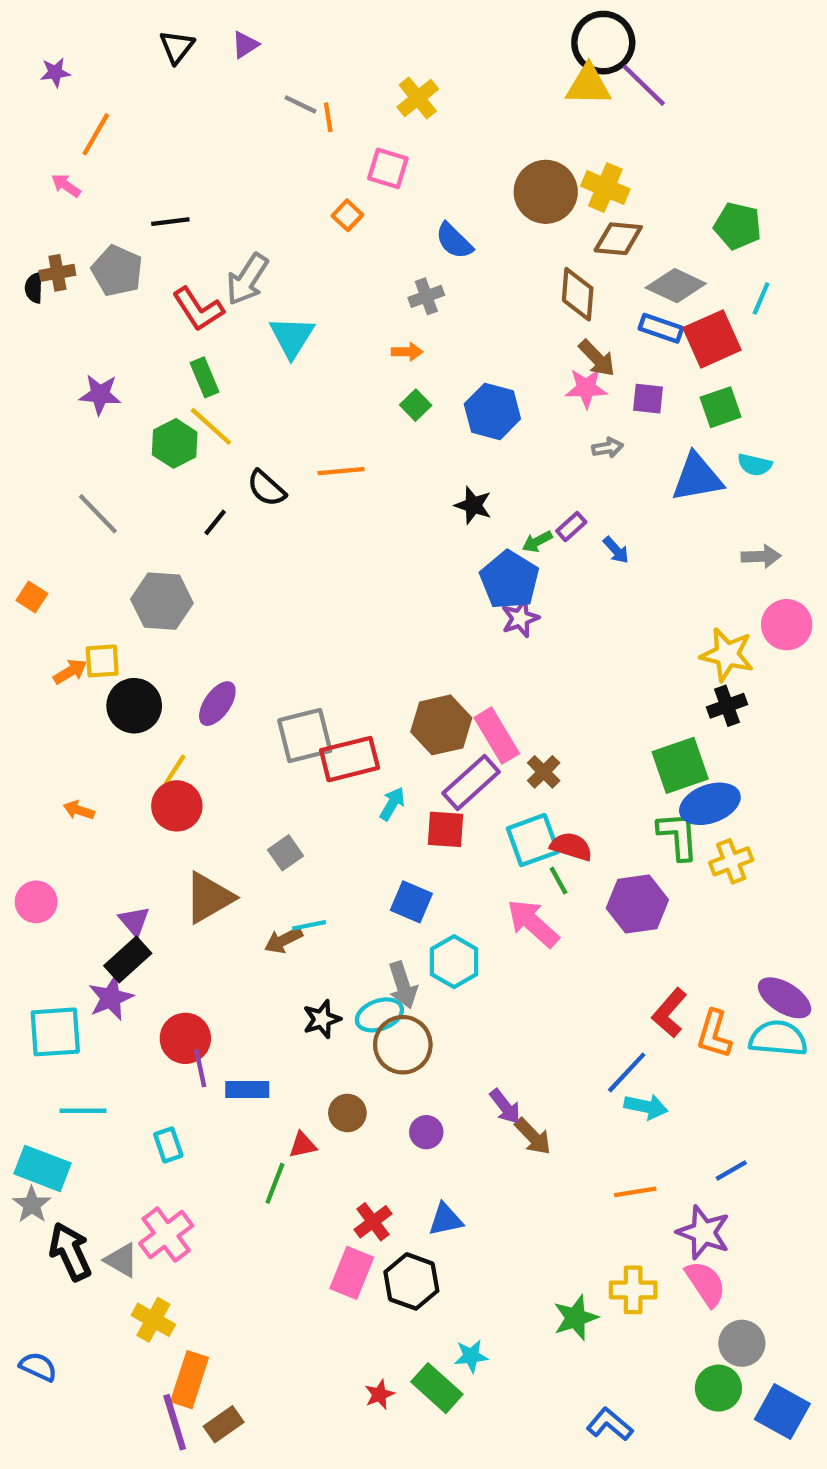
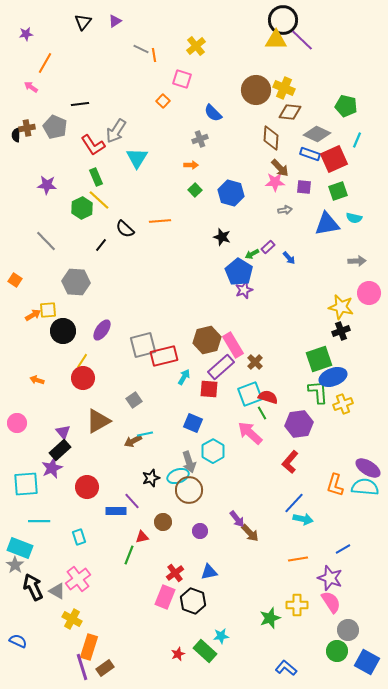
red L-shape: (669, 1013) -> (290, 462), moved
purple line: (200, 1068) -> (132, 501), moved, turned -30

